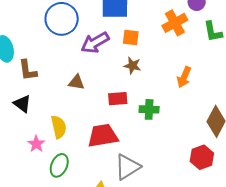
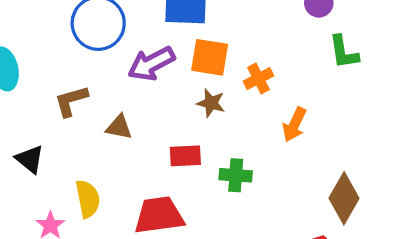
orange cross: (175, 23) -> (259, 79), moved, size x0.7
orange square: (131, 38) -> (210, 57), size x1.4
brown L-shape: (28, 70) -> (71, 101), moved, turned 80

